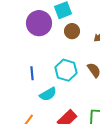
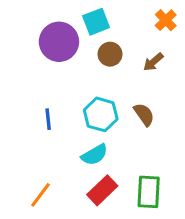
cyan semicircle: (48, 94) -> (95, 155), moved

